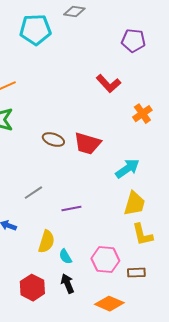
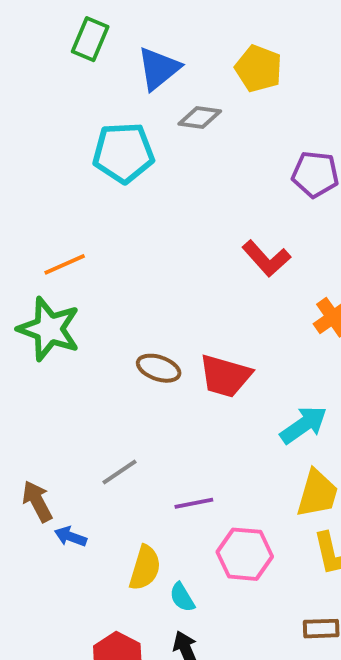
pink hexagon: (105, 260) -> (245, 554), moved

